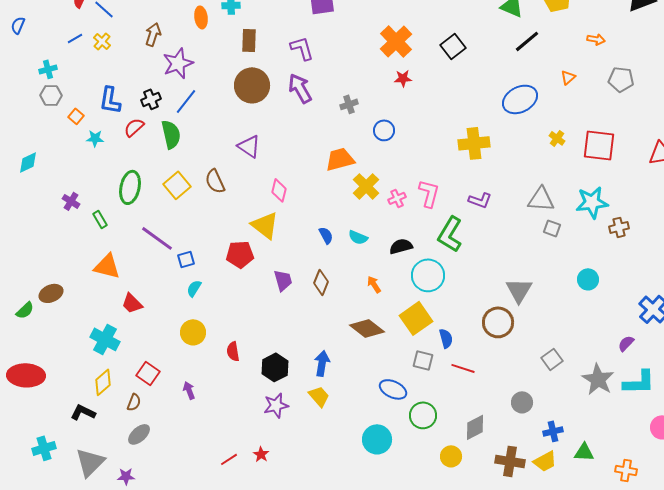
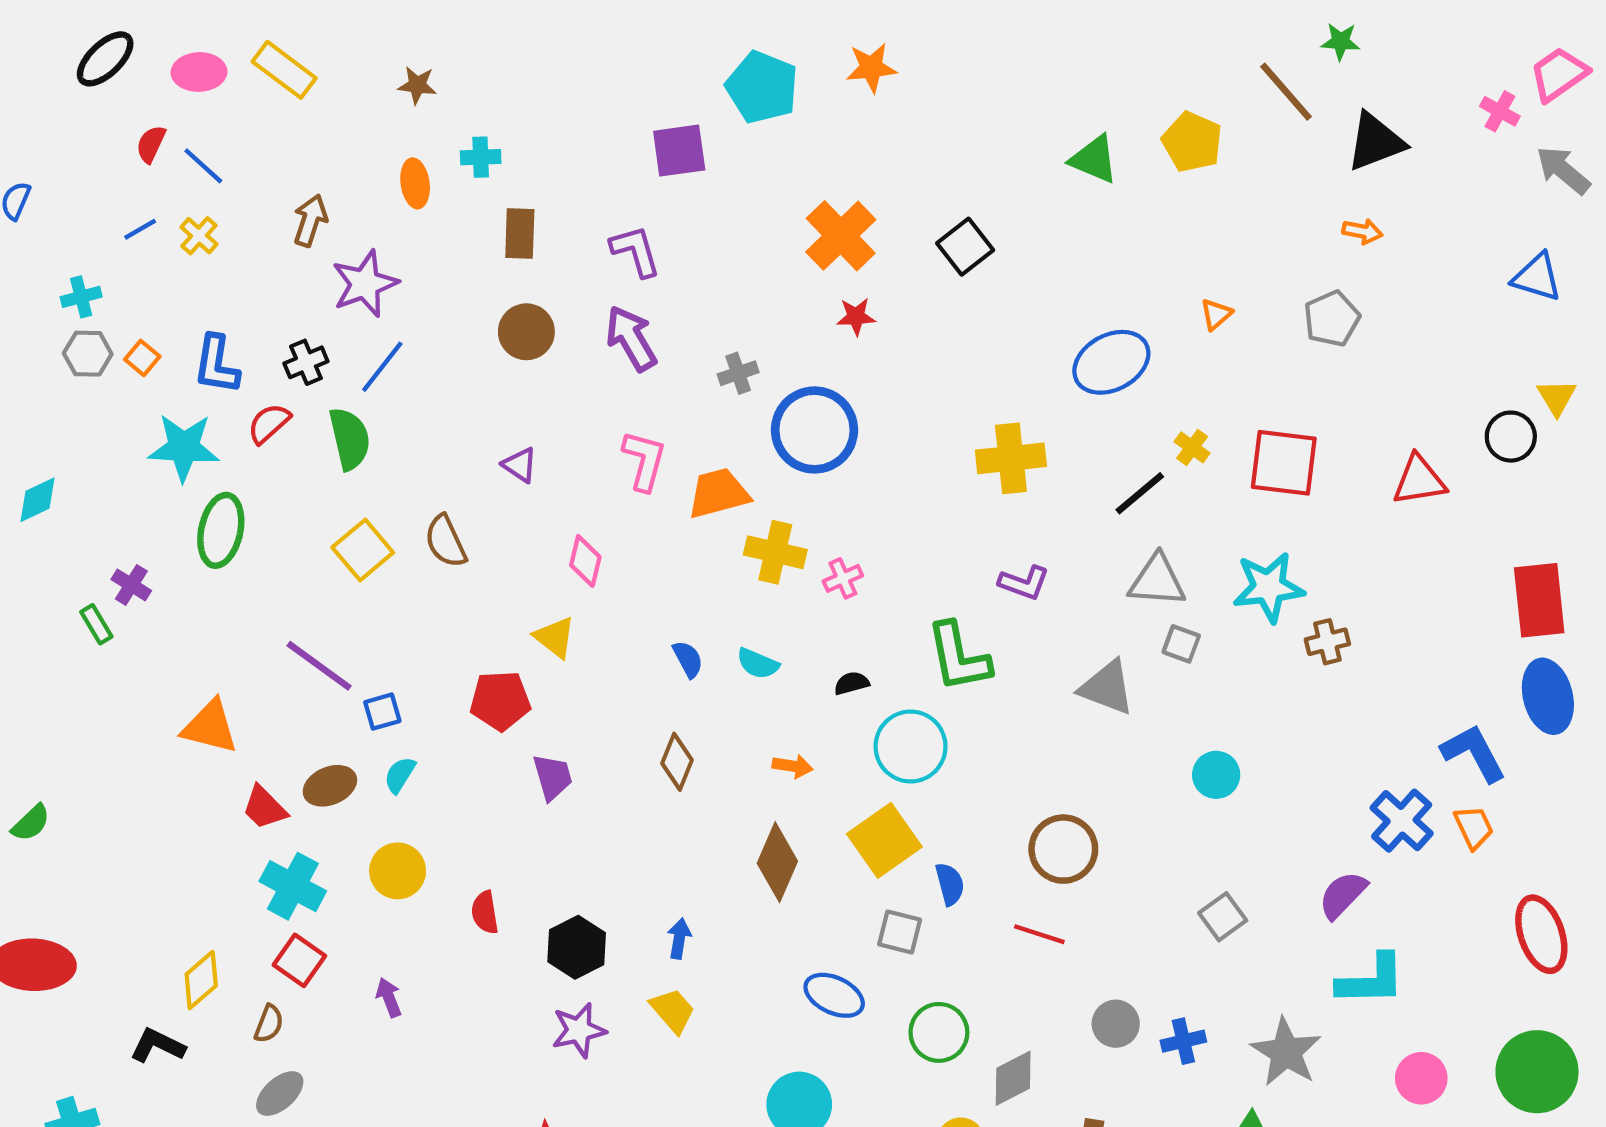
orange arrow: (596, 39) -> (1362, 231), moved
black line: (527, 41) -> (1140, 493), moved
gray pentagon: (621, 79) -> (1332, 319), turned -30
brown circle: (252, 85) -> (526, 332), size x0.7
orange square: (76, 116) -> (142, 358), moved
blue circle: (384, 130) -> (815, 430), size x1.8
cyan star: (95, 138) -> (184, 447), size x1.8
purple triangle: (249, 146) -> (520, 465), size x0.7
yellow cross: (366, 186) -> (775, 552), turned -32
green ellipse: (130, 187) -> (221, 530), moved
pink L-shape: (429, 193) -> (644, 461), moved
green rectangle: (100, 219) -> (96, 624), moved
yellow triangle: (265, 225) -> (555, 637), size x0.7
green L-shape: (450, 234) -> (959, 657), turned -42
black semicircle: (401, 246) -> (852, 683), size x0.7
cyan circle: (588, 279) -> (1216, 775), moved
purple trapezoid: (283, 280) -> (553, 777), moved
orange arrow: (374, 284) -> (793, 766), turned 132
gray triangle: (519, 290) -> (1107, 688), moved, turned -40
brown ellipse: (51, 293) -> (330, 786), moved
brown diamond: (367, 328) -> (777, 862), turned 76
cyan cross: (105, 339) -> (293, 886), moved
purple semicircle: (626, 343) -> (1343, 895), size x1.4
gray square: (552, 359) -> (1223, 917), moved
blue arrow: (322, 363) -> (679, 939), size x0.7
red line: (463, 368) -> (1039, 934), moved
gray star: (598, 379) -> (1286, 1052), moved
green circle: (423, 415) -> (939, 1032), moved
blue cross: (553, 431) -> (1183, 1041), moved

